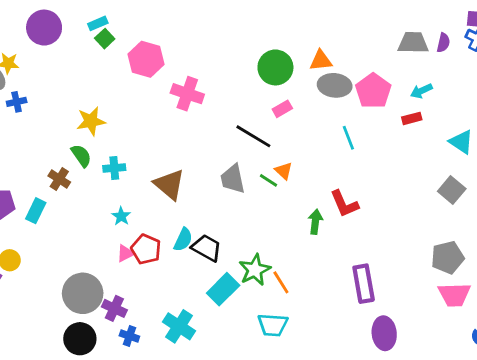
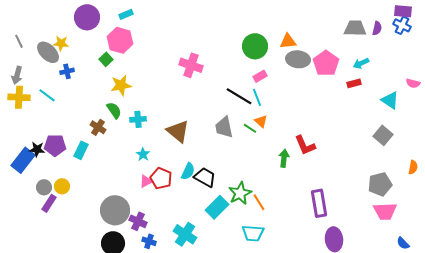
green square: (105, 39) -> (106, 59), moved
pink hexagon: (146, 59) -> (120, 40), moved
cyan line: (348, 138) -> (257, 97), moved

